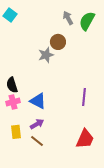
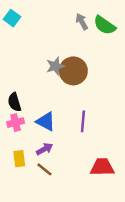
green semicircle: (87, 21) -> (105, 25), turned -84
brown circle: (58, 42) -> (73, 71), moved, size x1.5
purple line: (84, 97) -> (83, 121), moved
red trapezoid: (85, 139) -> (102, 167), turned -115

